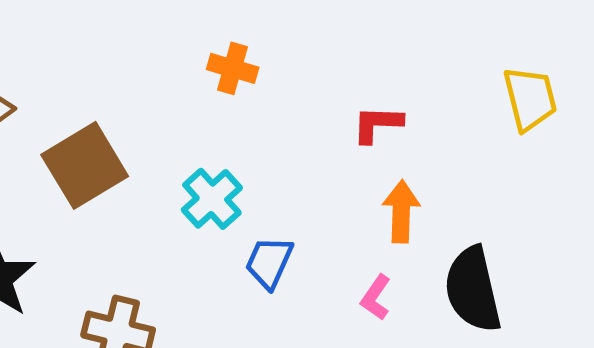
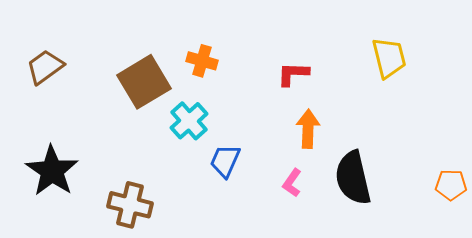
orange cross: (233, 68) -> (202, 61), moved
brown square: (85, 165) -> (144, 82), moved

